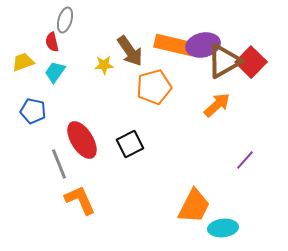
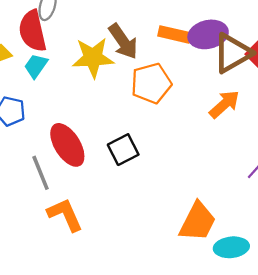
red semicircle: (52, 42) -> (32, 31), size x1.8
orange rectangle: (174, 45) -> (174, 34), size x0.7
yellow star: (104, 65) -> (93, 58), size x1.8

